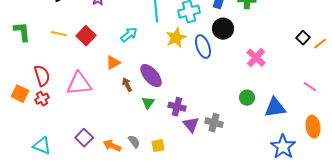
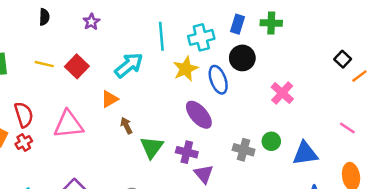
cyan arrow: (129, 35) -> (129, 65), size x1.4
black square: (303, 38) -> (343, 59), moved
purple ellipse: (151, 76) -> (199, 115), moved
green triangle: (148, 103) -> (152, 147), size x1.5
gray cross: (214, 123) -> (244, 150), moved

